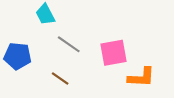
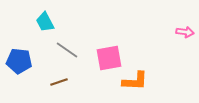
brown line: (60, 78) -> (59, 82), turned -54

